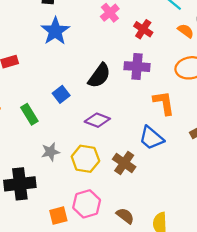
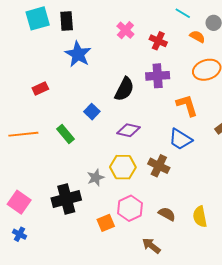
gray star: (50, 152) -> (96, 178), moved

